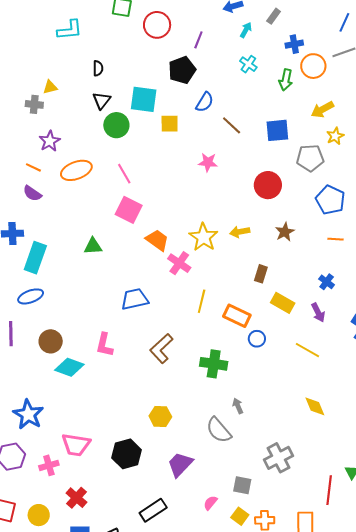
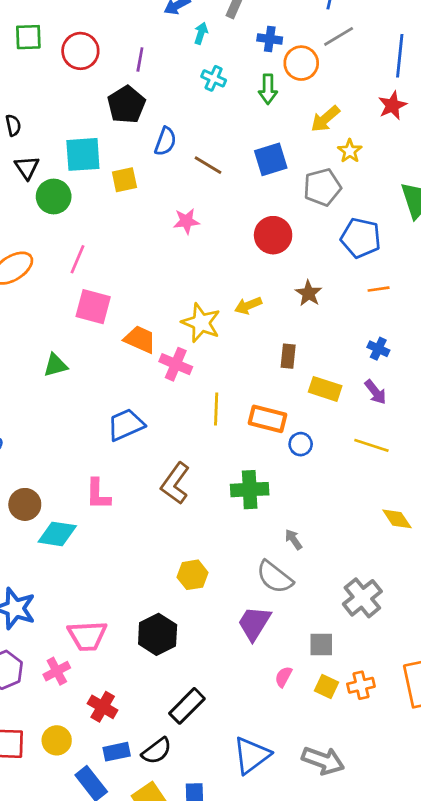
blue cross: (294, 44) -> (270, 39), turned 30
pink line: (124, 174) -> (77, 259), turned 65
purple trapezoid: (180, 464) -> (254, 623), moved
black rectangle: (153, 510) -> (187, 706), moved

